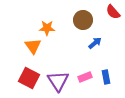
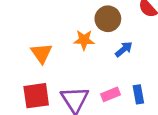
orange star: (47, 28) -> (84, 40), moved
red square: (29, 78) -> (36, 96), turned -35

